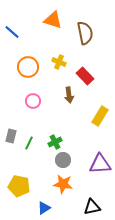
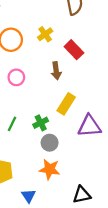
yellow cross: (59, 62) -> (45, 34), turned 32
yellow rectangle: (100, 116) -> (66, 104), moved
purple triangle: (100, 164) -> (89, 126), moved
blue triangle: (44, 208) -> (29, 196), turned -32

